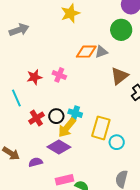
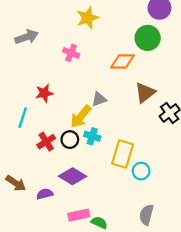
orange diamond: (86, 52) -> (122, 62), moved
gray triangle: (101, 52) -> (99, 99), moved
pink cross: (59, 75) -> (71, 53), moved
cyan line: (16, 98) -> (23, 118), turned 42
yellow arrow: (67, 128) -> (81, 117), moved

